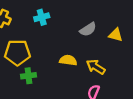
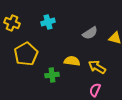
yellow pentagon: (17, 53) -> (26, 54), turned -30
green cross: (28, 76) -> (52, 75), moved

